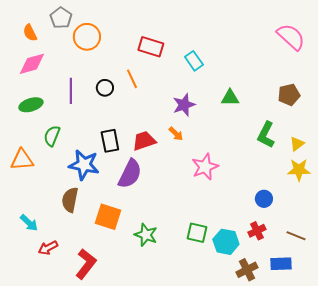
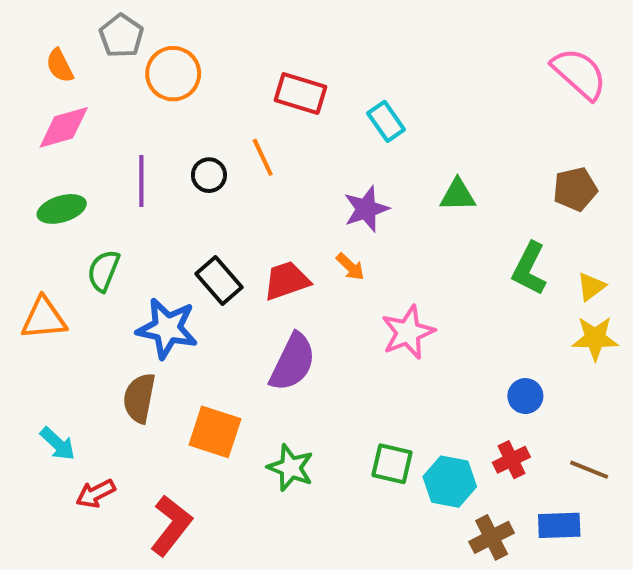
black rectangle: (110, 141) -> (219, 281), turned -30
purple semicircle: (130, 174) -> (293, 362), moved

